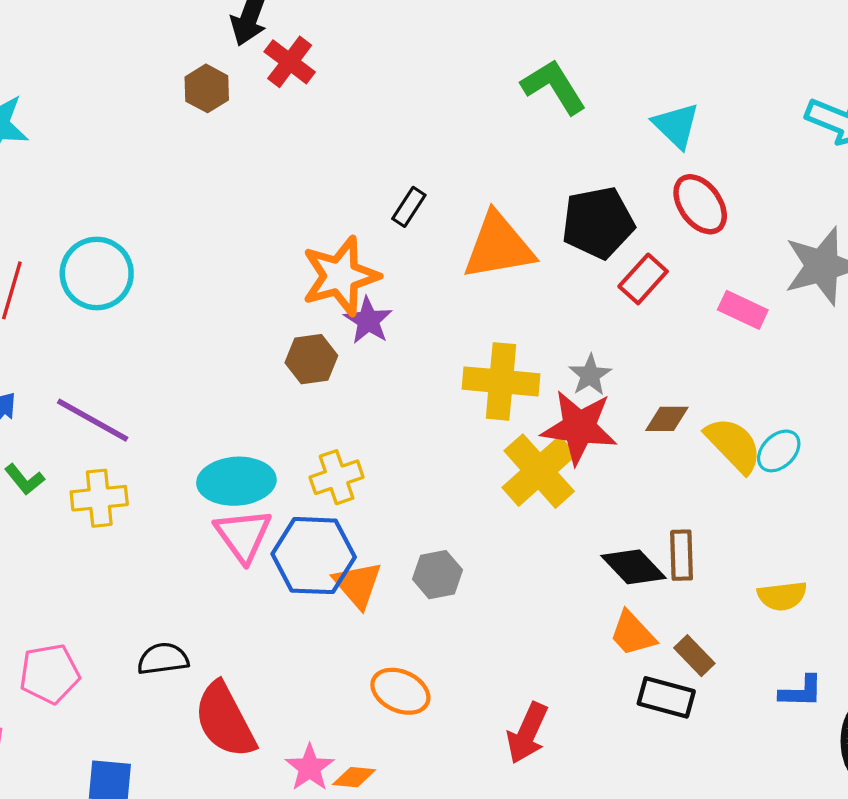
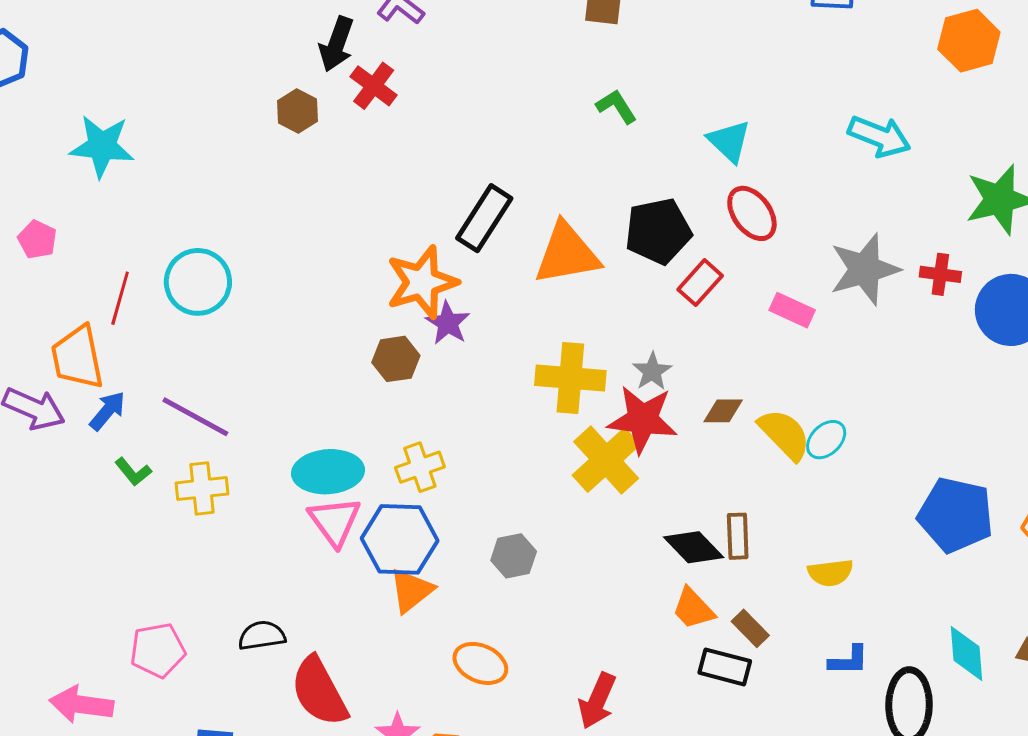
green L-shape: (554, 87) -> (616, 107), size x0.7
black rectangle: (409, 207) -> (484, 218), size x1.8
orange triangle: (358, 585) -> (411, 591), moved, turned 33

